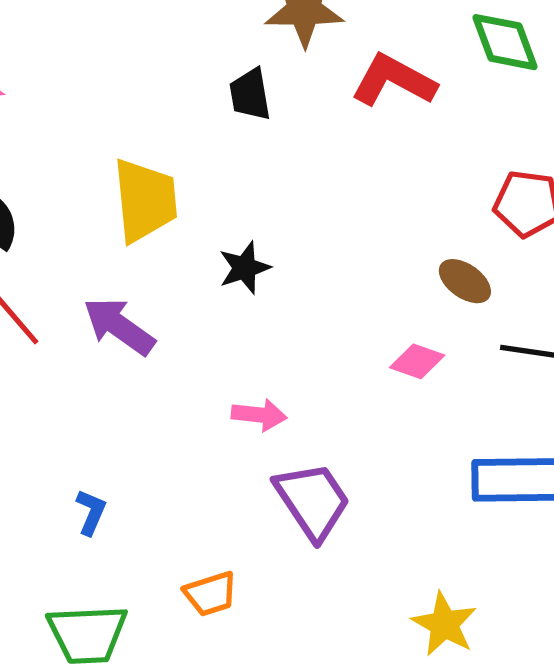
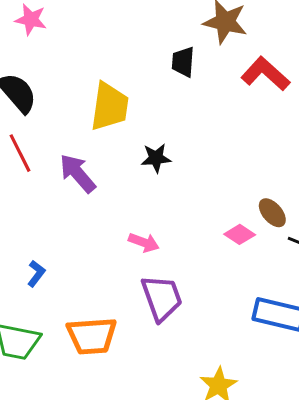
brown ellipse: (465, 281) -> (272, 213), moved
orange trapezoid: (211, 594) -> (92, 336), size x1.6

